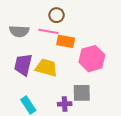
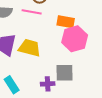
orange rectangle: (66, 41) -> (66, 22), moved

